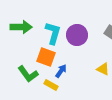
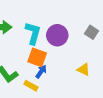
orange square: (46, 57) -> (37, 57), moved

